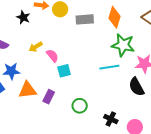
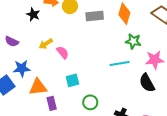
green star: (123, 45) -> (133, 41), size x0.7
cyan square: (64, 71) -> (72, 80), moved
purple rectangle: (49, 97) -> (52, 103), moved, turned -40

